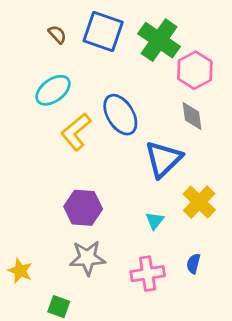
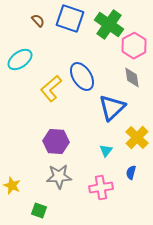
cyan ellipse: (53, 90) -> (20, 60), moved
blue semicircle: (193, 264) -> (131, 173), moved

